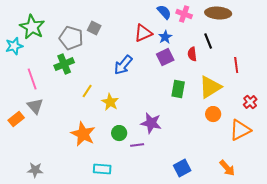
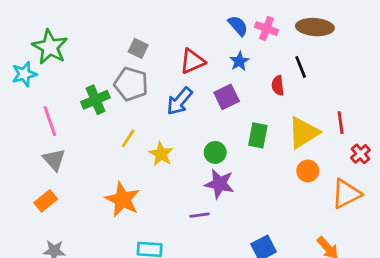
red triangle: (143, 33) -> (192, 61), moved
gray pentagon: (71, 38) -> (131, 84), moved
purple square: (165, 57) -> (227, 97), moved
red line: (236, 65) -> (341, 123), moved
orange rectangle: (16, 119) -> (46, 201), moved
green circle: (119, 133) -> (215, 152), moved

